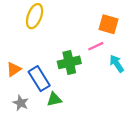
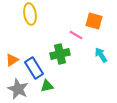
yellow ellipse: (35, 16) -> (30, 14), turned -30
pink line: (96, 46) -> (76, 35), moved, turned 56
gray star: (21, 103) -> (18, 89), size x1.5

